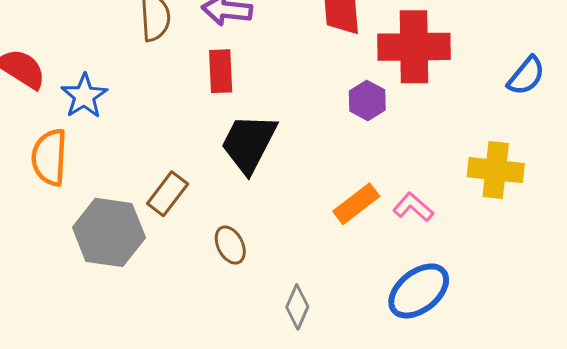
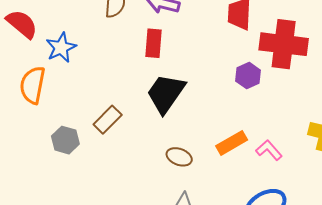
gray hexagon: (109, 232) -> (65, 140), size x0.6
brown ellipse: (230, 245) -> (179, 157), moved, turned -50

